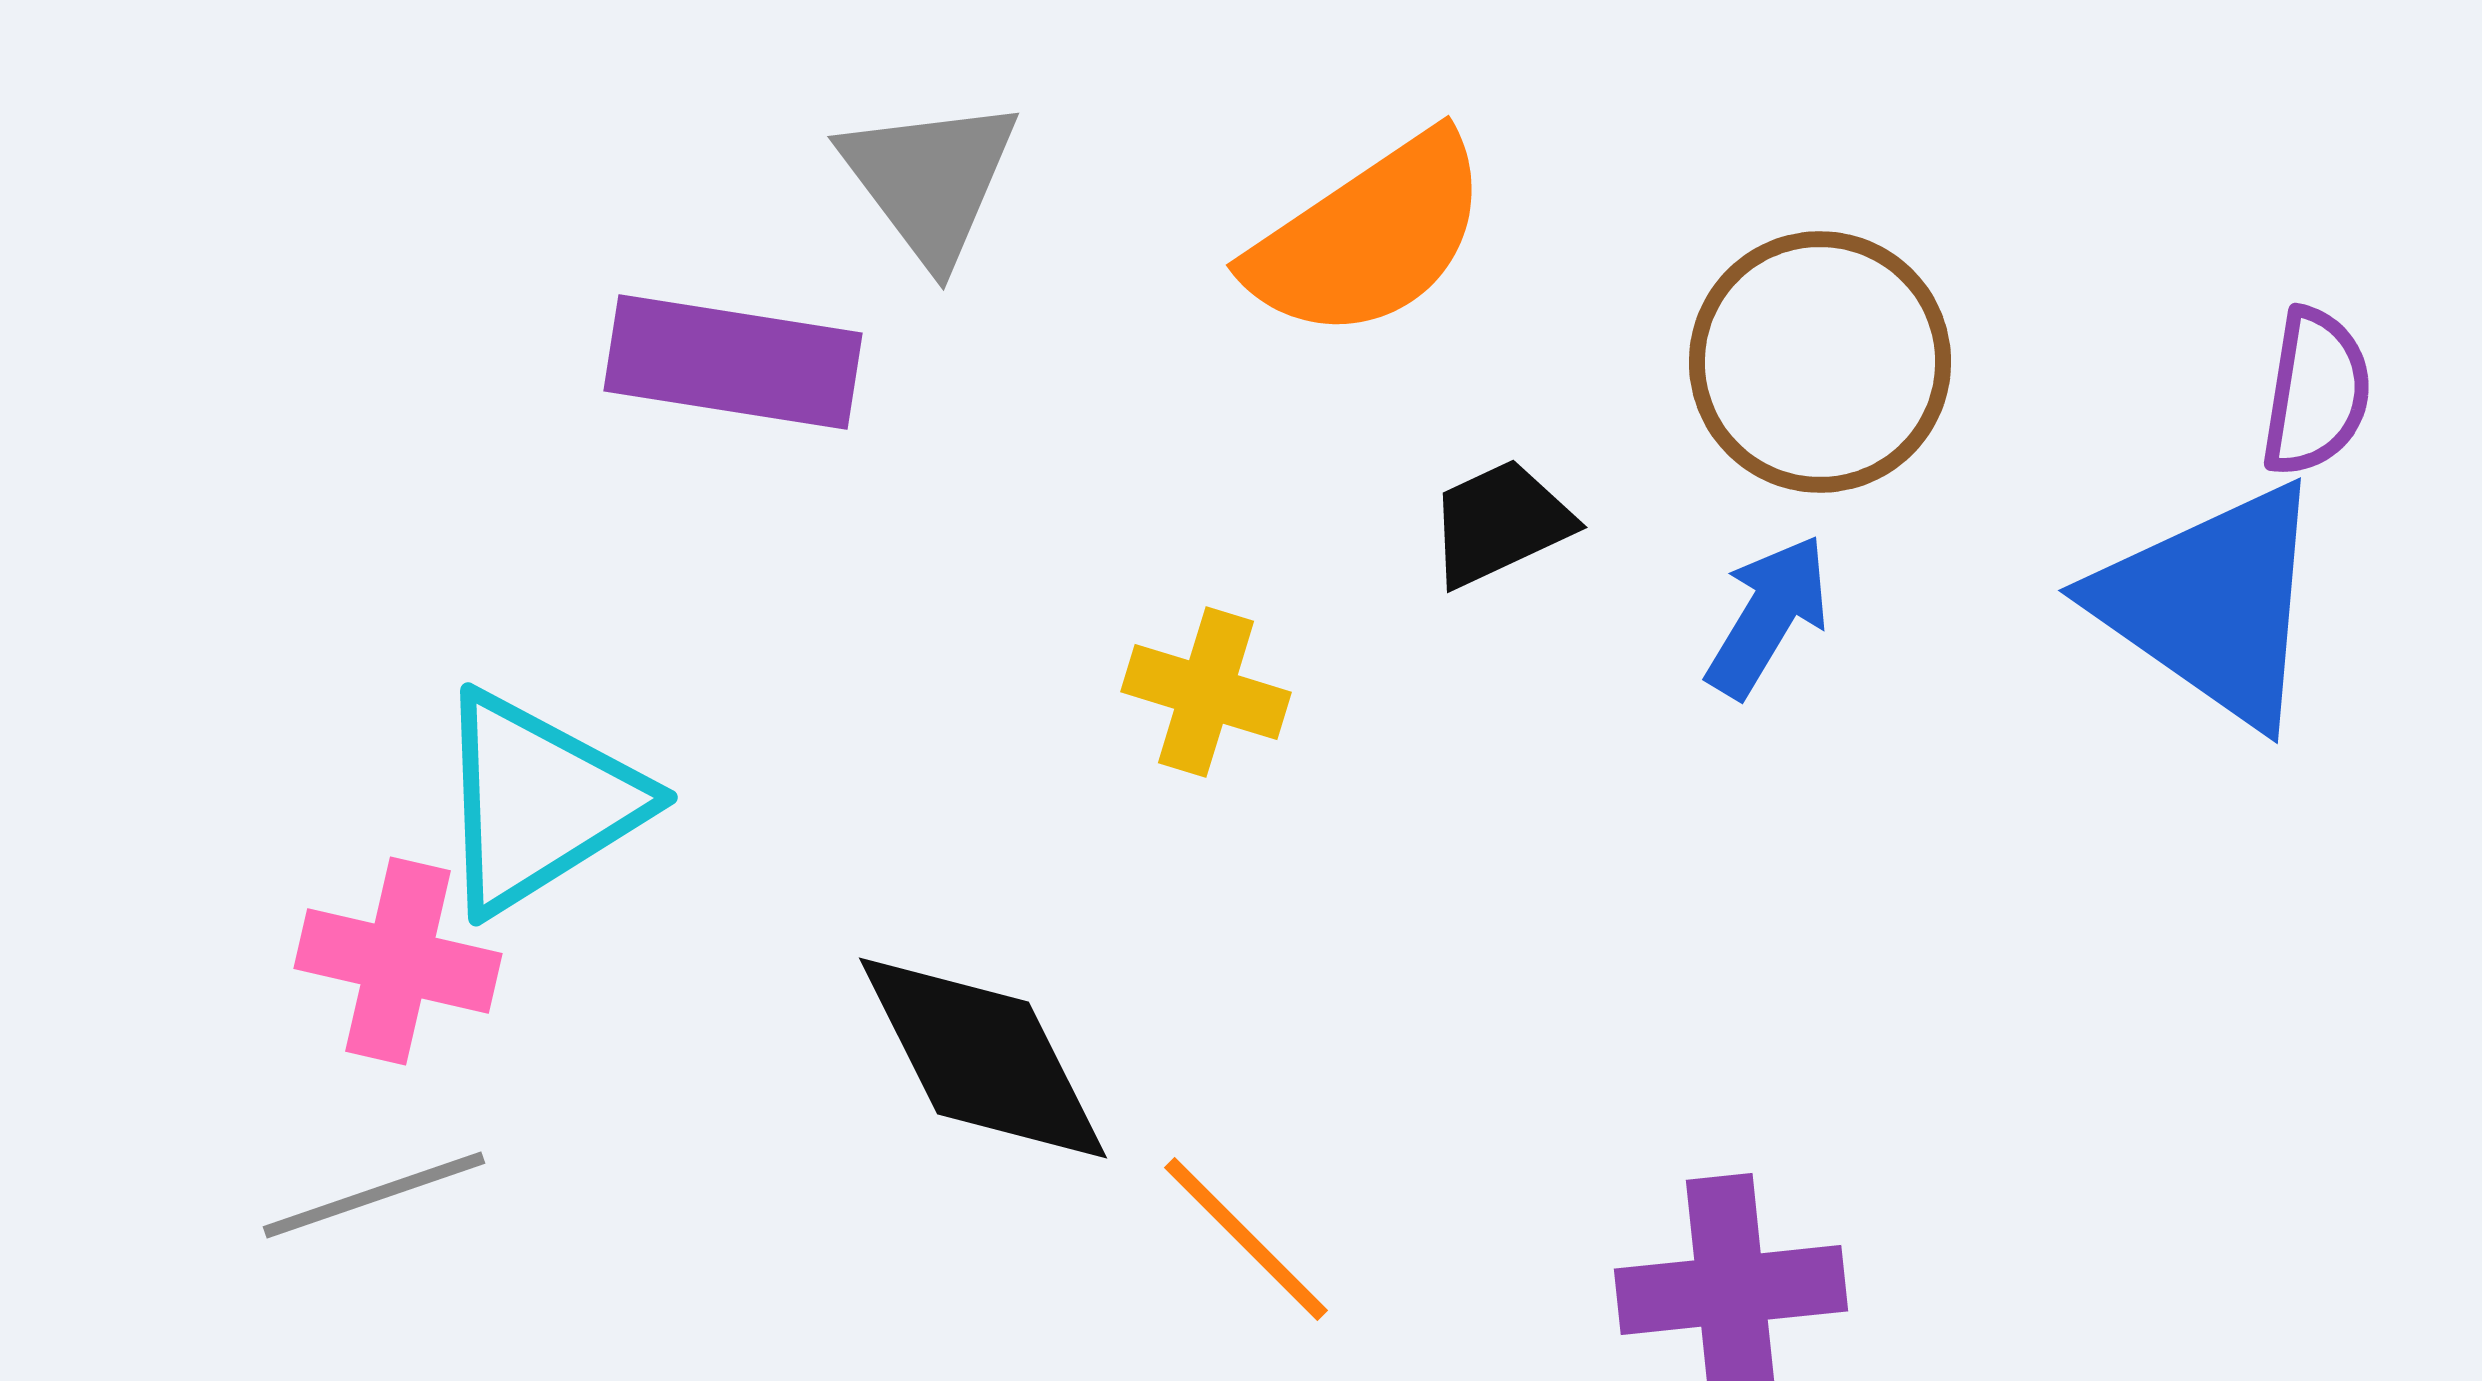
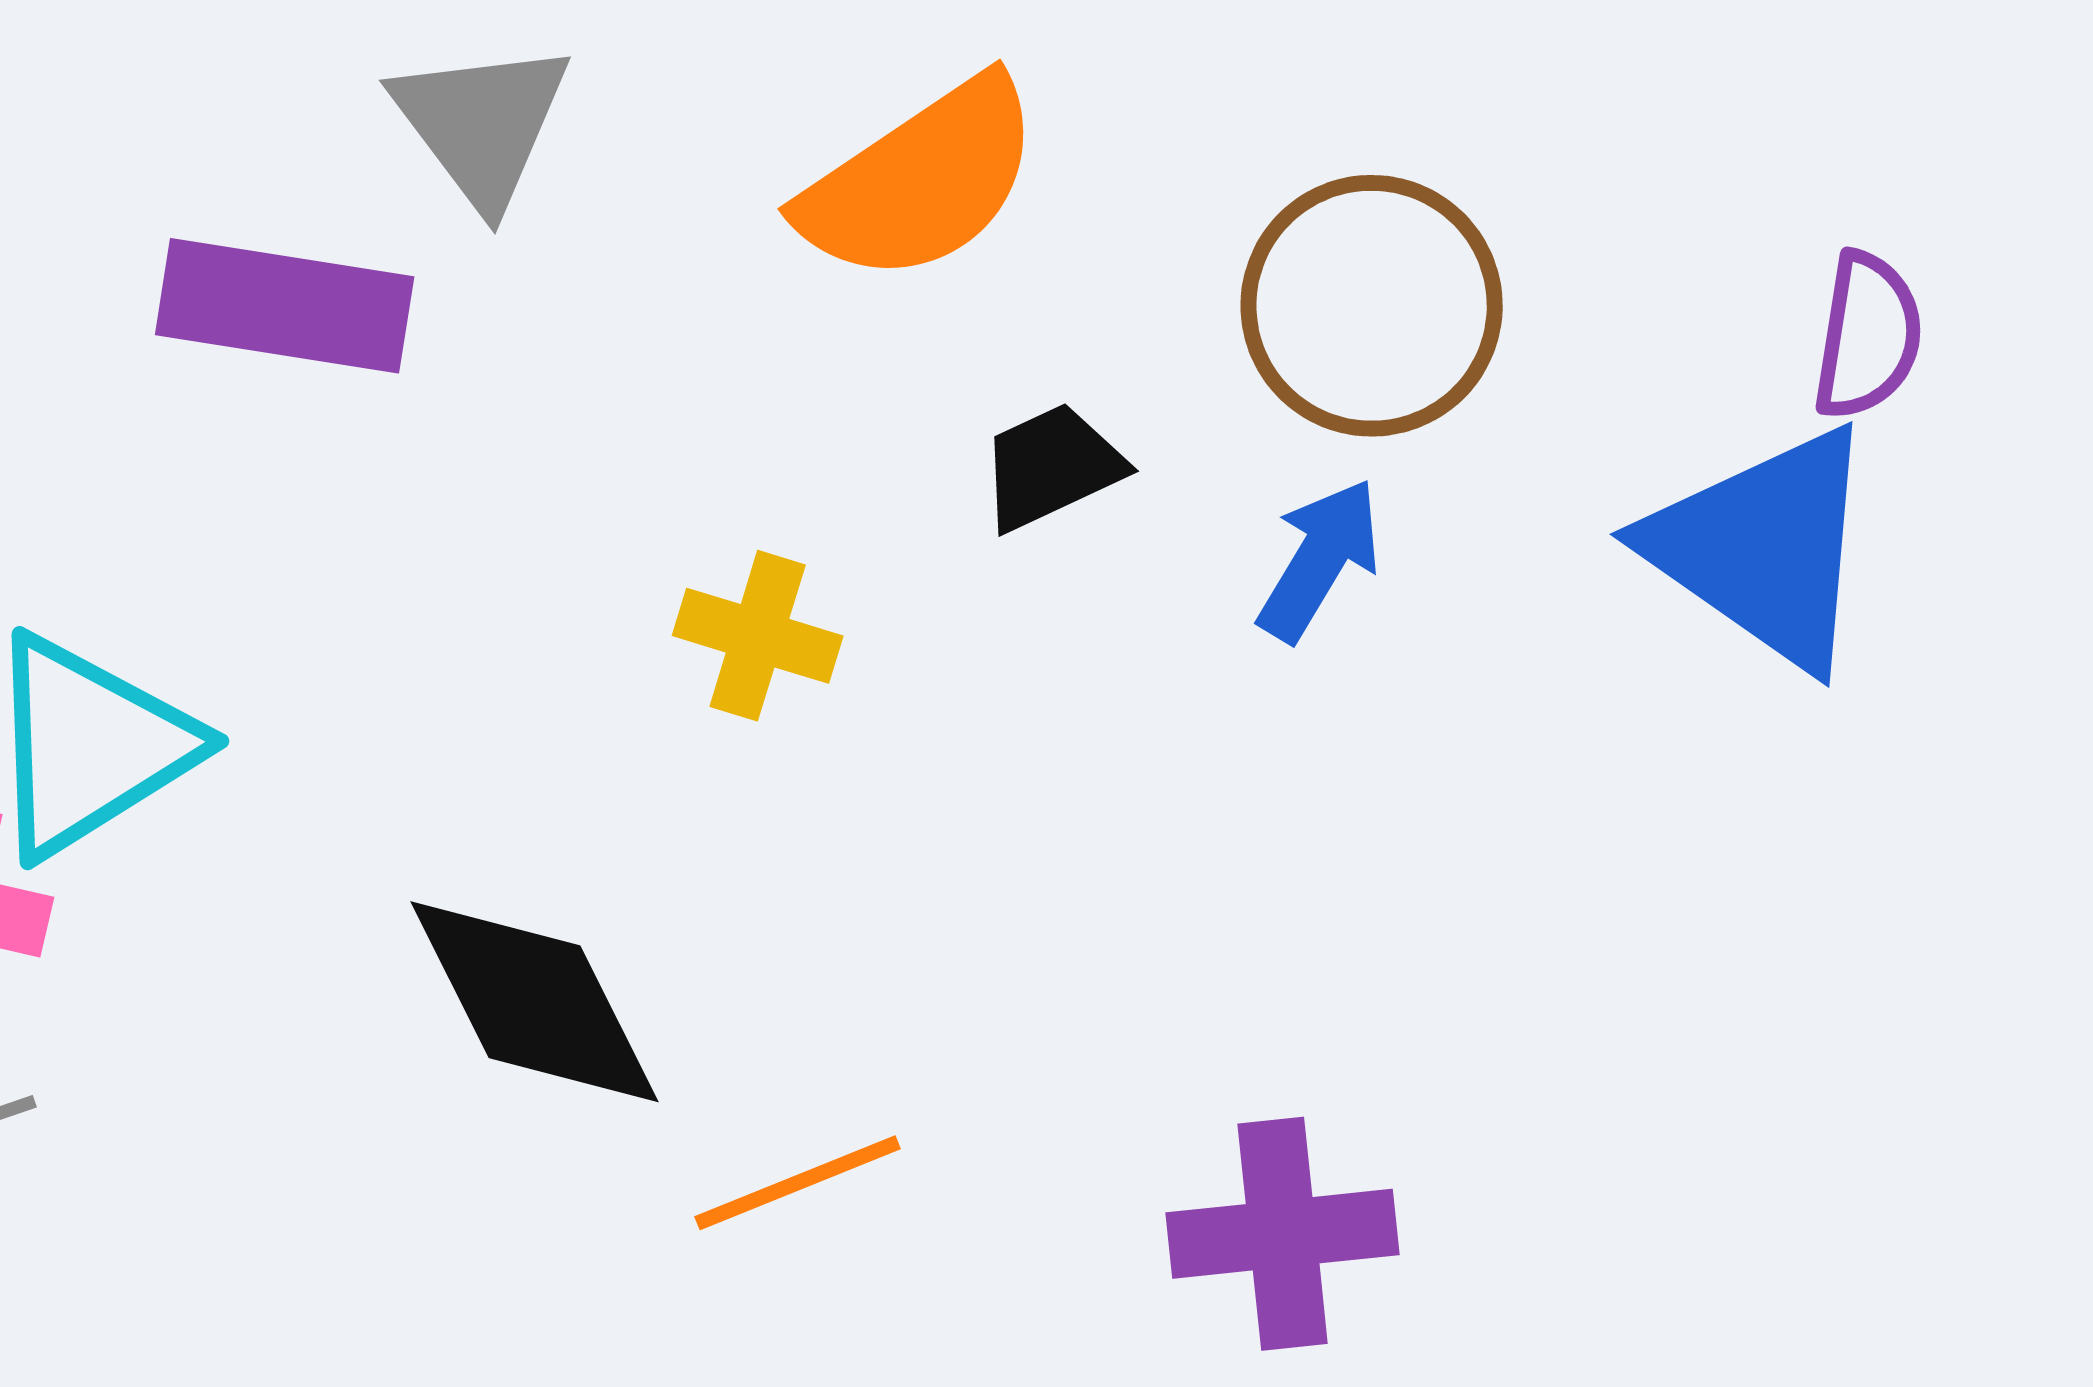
orange line: (1246, 1239) -> (798, 1183), turned -67

